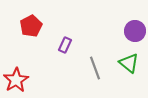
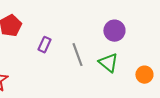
gray line: (95, 68) -> (77, 55), moved

